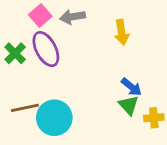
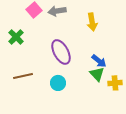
purple ellipse: (46, 49) -> (61, 52), moved
cyan circle: (54, 118) -> (58, 83), moved, size x0.6

